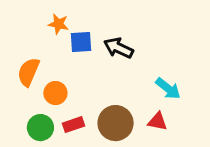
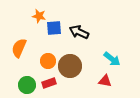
orange circle: (55, 93) -> (48, 61), moved
brown circle: (116, 123) -> (70, 66), moved

